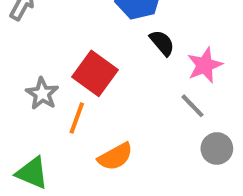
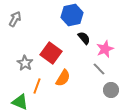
orange line: (77, 118) -> (37, 86), moved
orange semicircle: (115, 157) -> (63, 78), moved, turned -30

